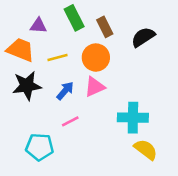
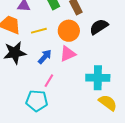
black semicircle: (143, 37) -> (99, 27), moved
pink line: (70, 121) -> (49, 81), turned -32
cyan pentagon: (40, 147) -> (37, 101), moved

